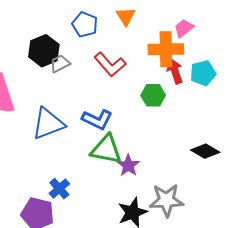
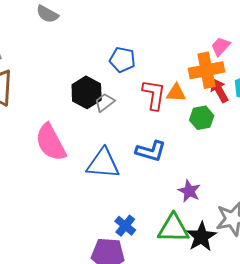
orange triangle: (126, 16) -> (176, 93), moved, turned -45
red L-shape: (110, 64) -> (154, 95), turned -120
blue triangle: (48, 124) -> (103, 164), turned 36
green triangle: (106, 149) -> (173, 228), moved

